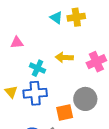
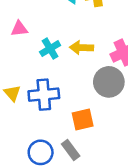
cyan cross: (38, 68) -> (50, 49), moved, turned 35
gray circle: (85, 99) -> (109, 82), moved

